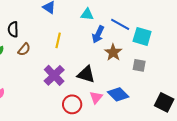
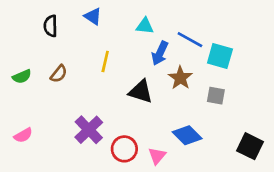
black semicircle: (13, 29) -> (51, 26), moved
black triangle: (86, 74) -> (141, 92), moved
purple cross: (54, 75) -> (89, 130), moved
pink triangle: (96, 97) -> (157, 156), moved

